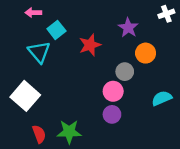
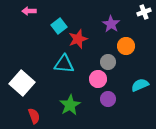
cyan square: (56, 30) -> (59, 26), moved
cyan triangle: (39, 52) -> (64, 64), moved, turned -45
purple circle: (112, 114) -> (108, 99), moved
green star: (69, 132) -> (70, 105), moved, turned -30

